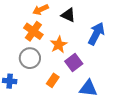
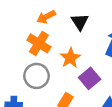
black triangle: (68, 15) -> (80, 22), turned 35

